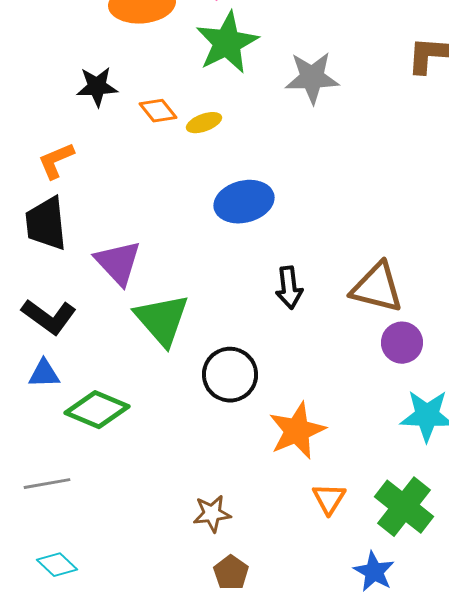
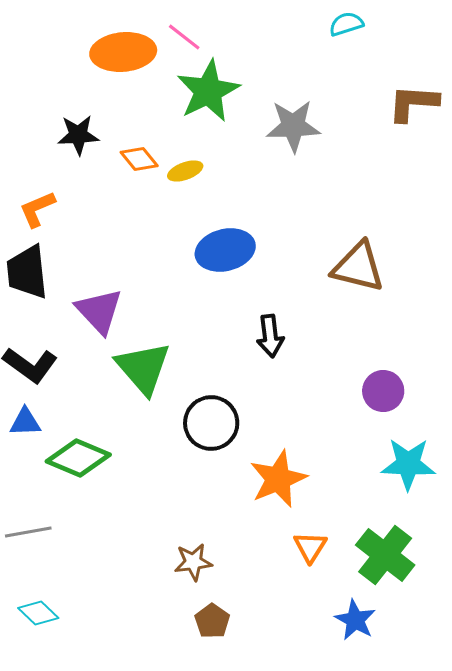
brown triangle: (377, 288) -> (358, 267), moved

